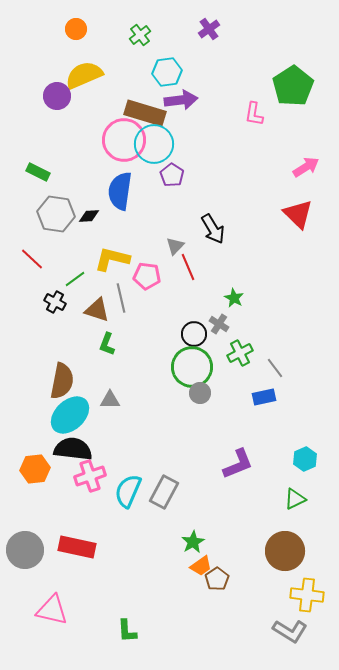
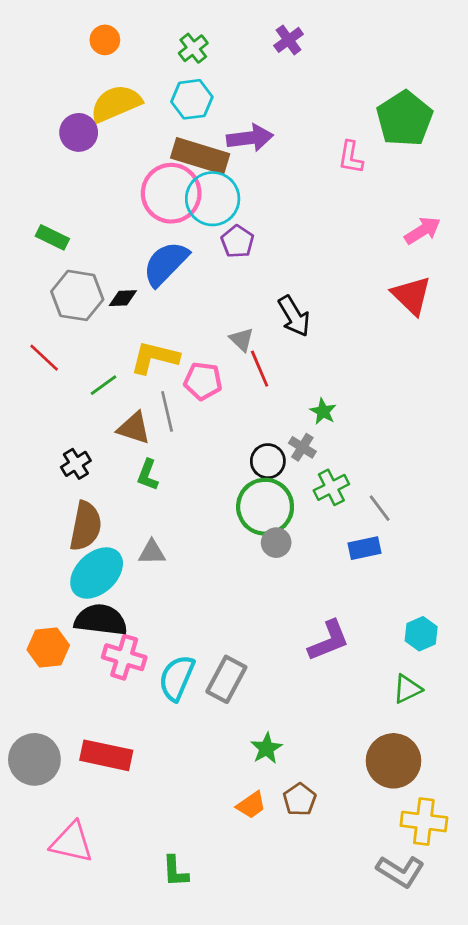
cyan hexagon: (167, 72) -> (192, 99), moved
blue semicircle: (120, 191) -> (166, 264), turned 36
gray triangle: (175, 246) -> (242, 340), turned -30
black cross: (55, 302) -> (76, 464), moved, turned 30
pink cross: (90, 476) -> (124, 657), turned 36
orange trapezoid: (201, 566) -> (251, 805), moved

